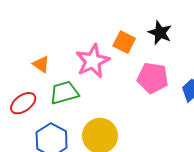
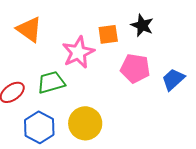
orange square: (124, 42) -> (108, 34), turned -35
orange triangle: (41, 64) -> (29, 29), moved, size x1.6

